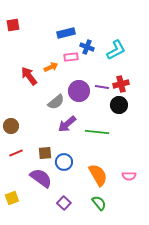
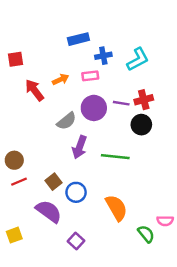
red square: (13, 25) -> (15, 59), moved
blue cross: (87, 47) -> (103, 56), turned -32
pink rectangle: (71, 57) -> (90, 76), moved
purple arrow: (67, 124) -> (80, 147), turned -30
brown circle: (11, 126) -> (14, 160), moved
brown square: (45, 153) -> (53, 182), turned -32
pink semicircle: (129, 176) -> (165, 221), moved
green semicircle: (99, 203) -> (146, 234), moved

